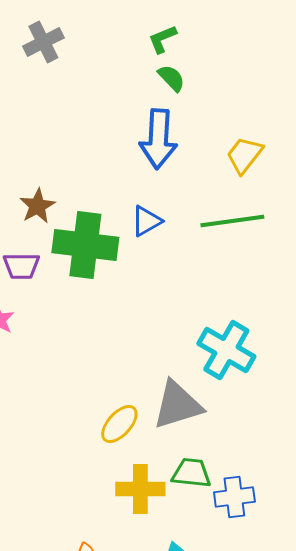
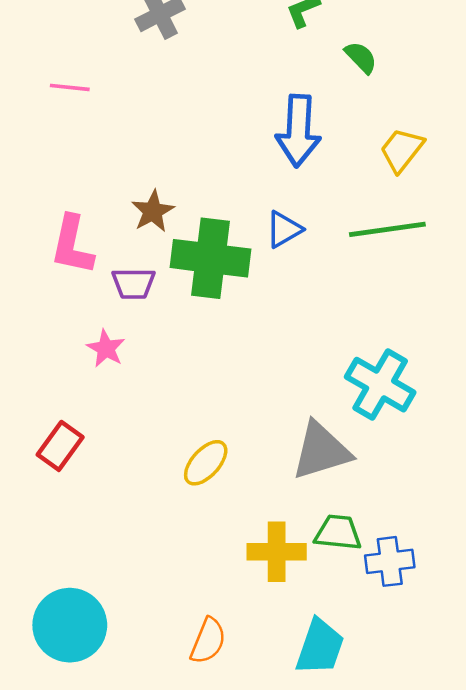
green semicircle: (171, 78) -> (361, 57), moved
yellow ellipse: (119, 424) -> (206, 463), moved

